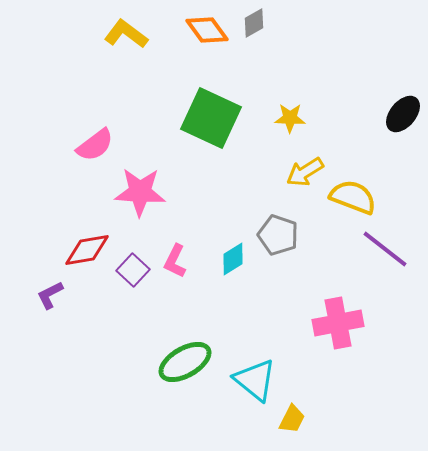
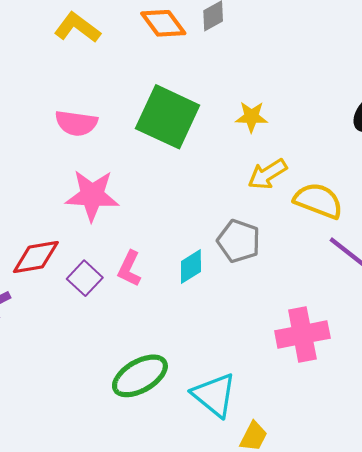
pink semicircle: (95, 145) -> (76, 123), moved, turned 45

